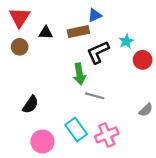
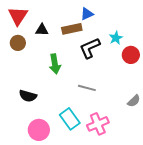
green arrow: (79, 74) -> (55, 64), moved
black semicircle: (30, 104) -> (28, 96), turned 72

